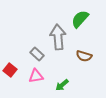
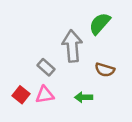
red square: (10, 70) -> (21, 95), moved
green arrow: (62, 85) -> (84, 97), moved, turned 40

